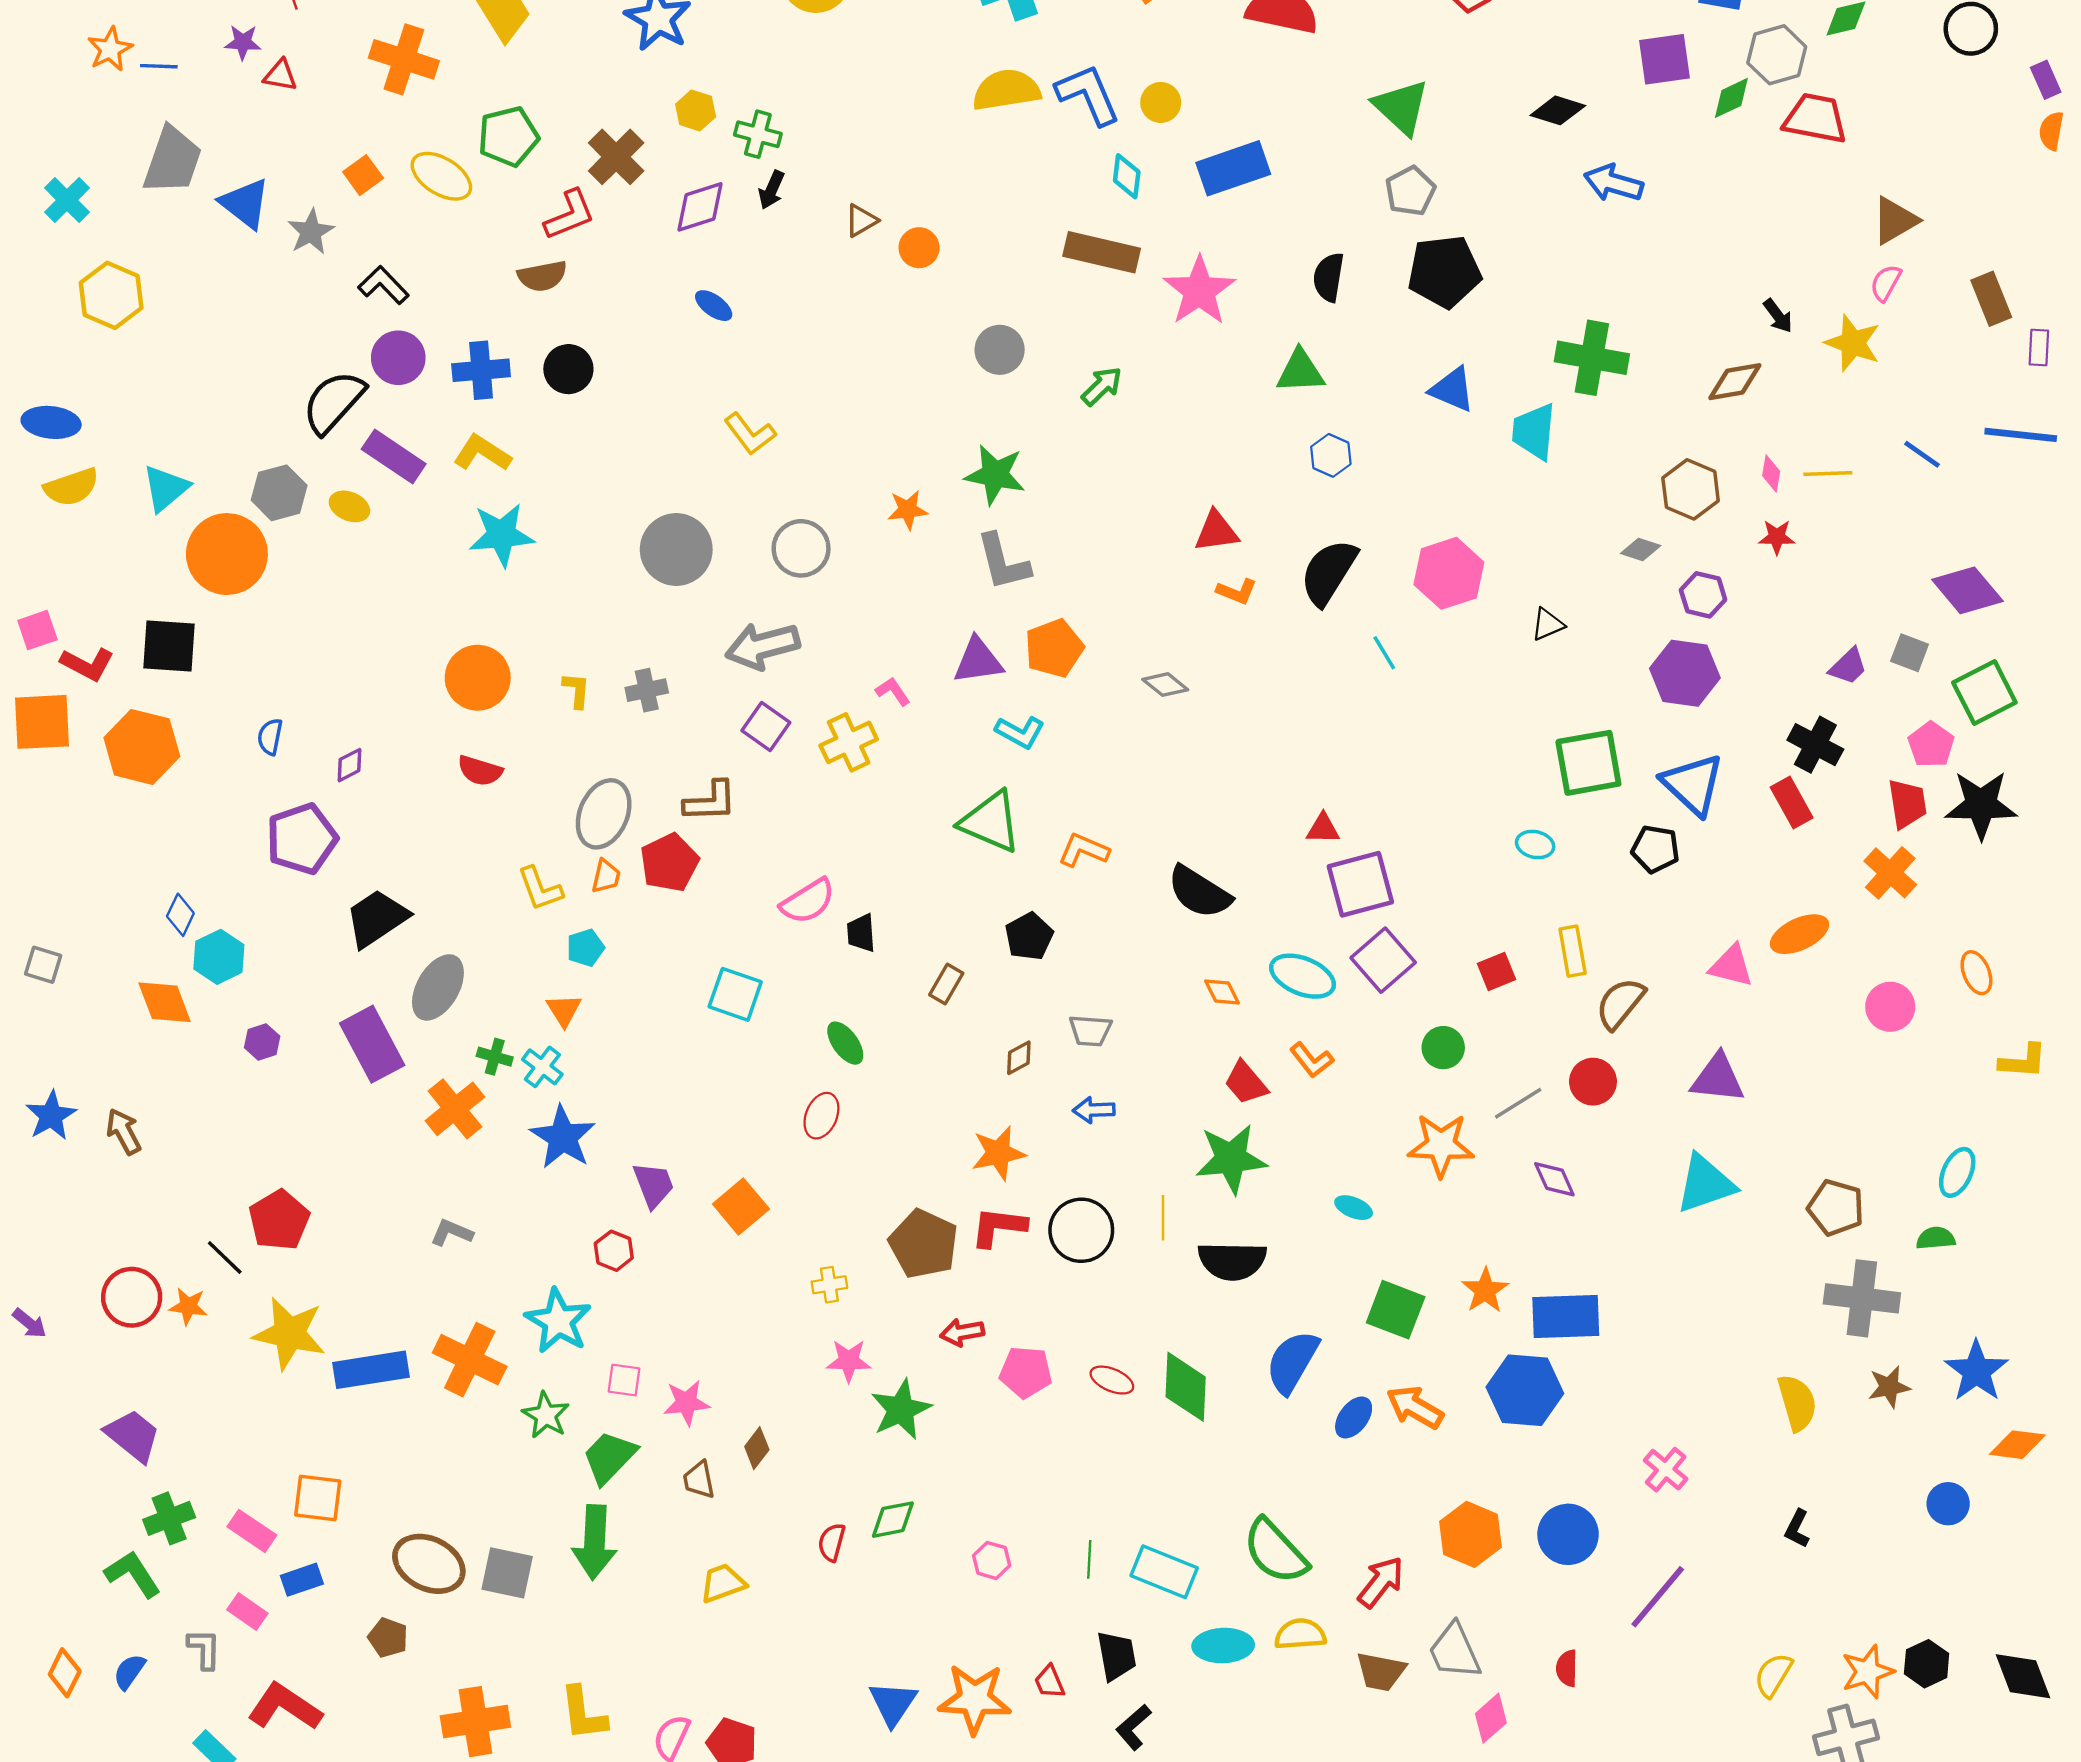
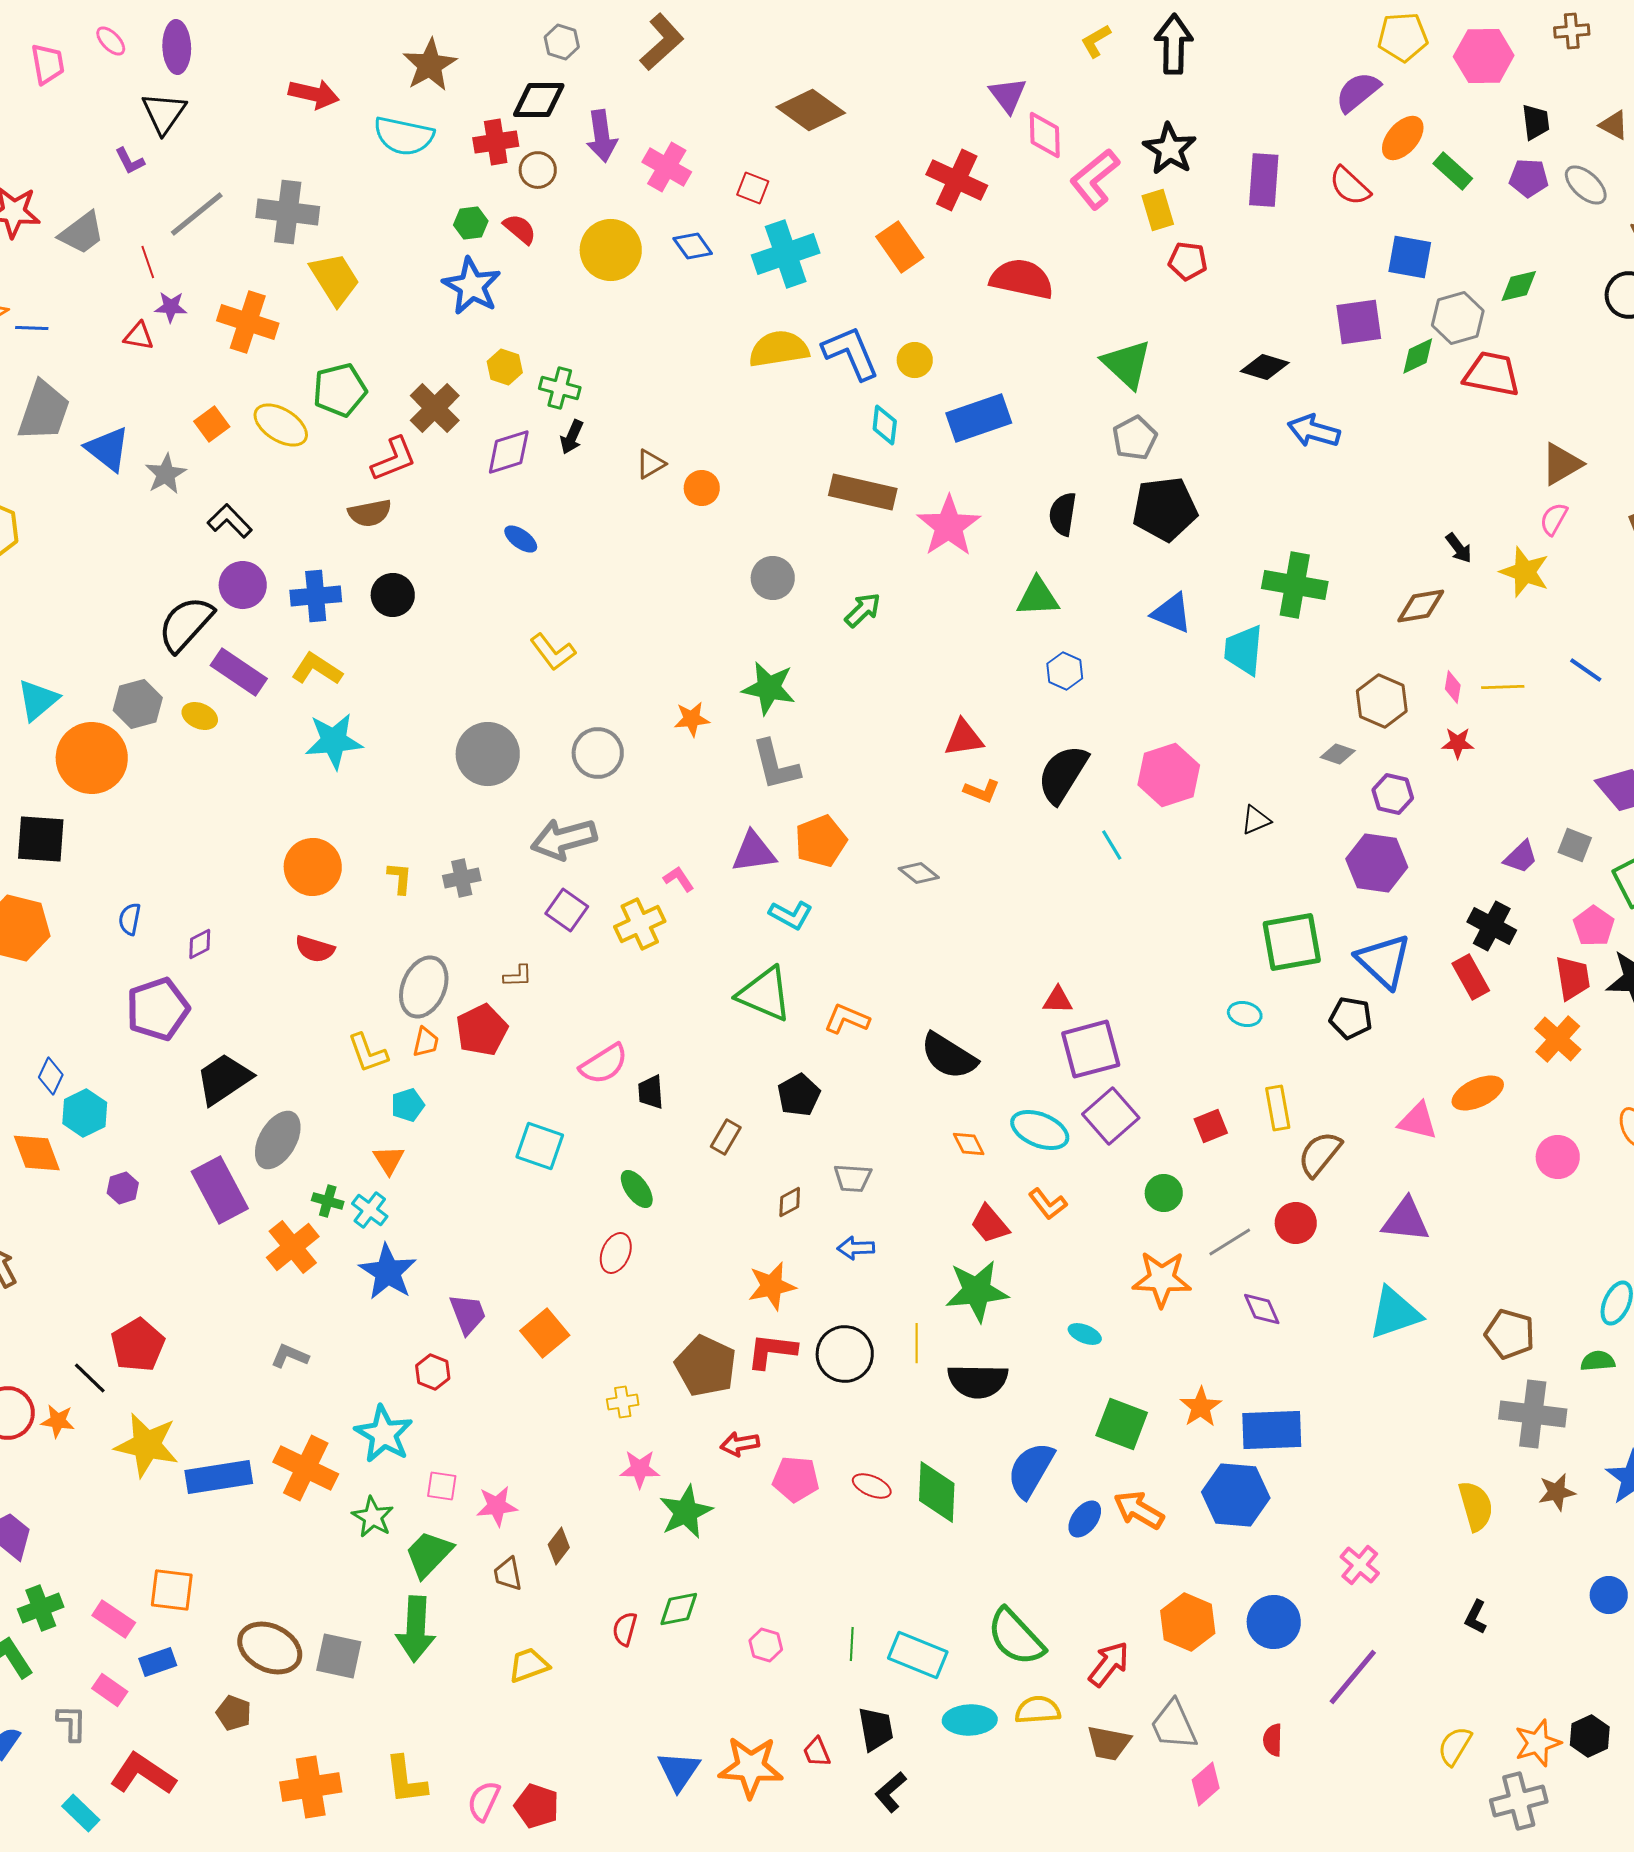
purple star: (243, 42) -> (171, 307), moved
brown L-shape: (710, 801) -> (518, 976), size x0.6

